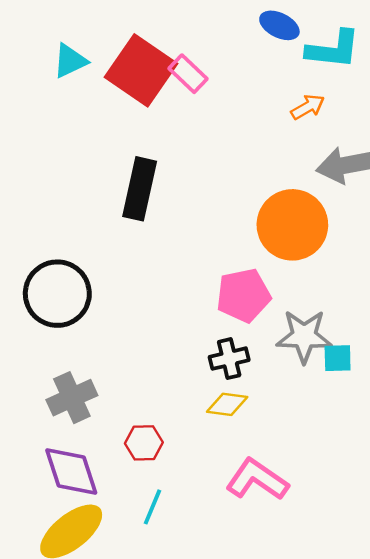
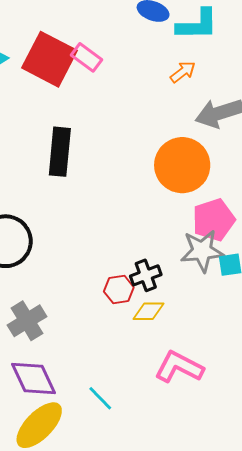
pink pentagon: (243, 295) -> (214, 220), moved
red hexagon: (144, 443) -> (119, 290), moved
cyan line: (153, 507) -> (100, 398), turned -60

